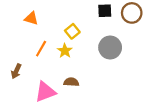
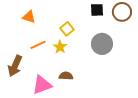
orange line: (41, 49) -> (38, 45), turned 35
brown arrow: (16, 71) -> (15, 66), size x1.5

